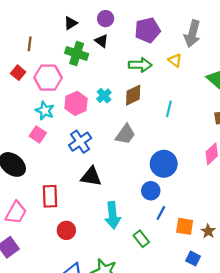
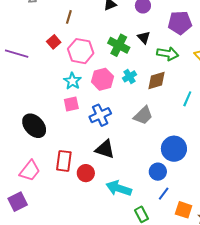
black triangle: (102, 41) -> (144, 37), moved
green cross: (77, 54) -> (119, 45), moved
pink square: (38, 134) -> (71, 104), moved, turned 35
cyan arrow: (113, 215) -> (119, 188), turned 105
red circle: (66, 230) -> (86, 173), moved

